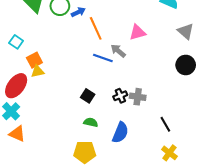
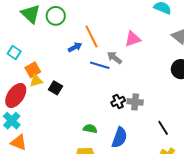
blue arrow: (78, 12) -> (75, 47), moved
black square: (88, 96) -> (56, 88), moved

